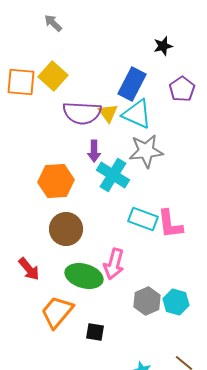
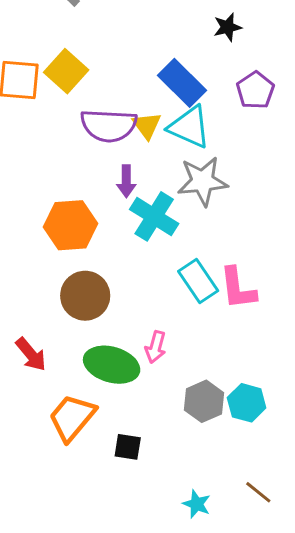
blue rectangle: (132, 84) -> (182, 83), turned -72
cyan rectangle: (143, 219) -> (198, 281), turned 36
pink arrow: (114, 264) -> (156, 347), size x0.7

